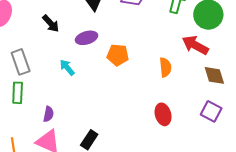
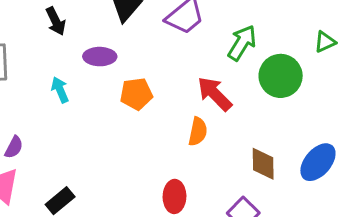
red arrow: (195, 45) -> (215, 94), moved
orange pentagon: (118, 55) -> (136, 94), turned -30

